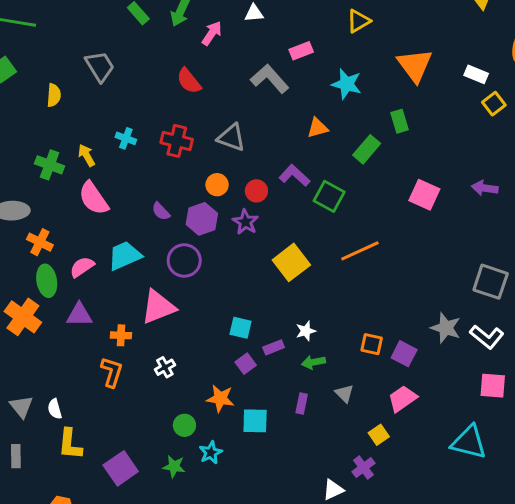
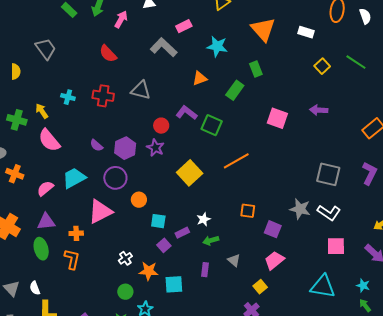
yellow square: (494, 104) -> (322, 66), moved
orange circle: (217, 185) -> (139, 200), moved
green ellipse: (47, 281) -> (41, 249), moved
orange square: (372, 344) -> (248, 211), moved
white cross: (165, 367) -> (125, 258), moved

